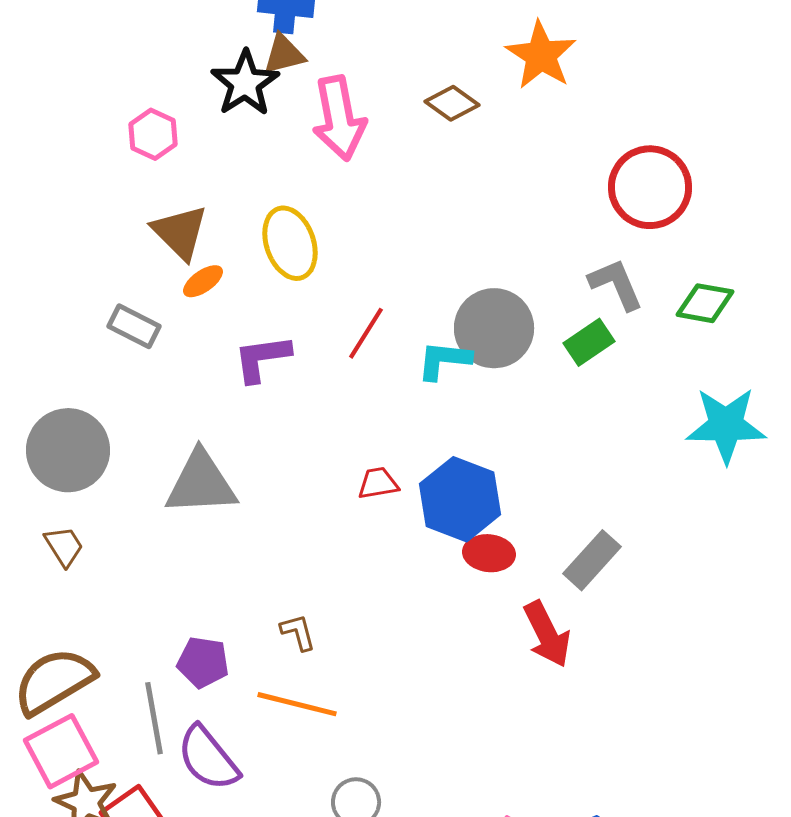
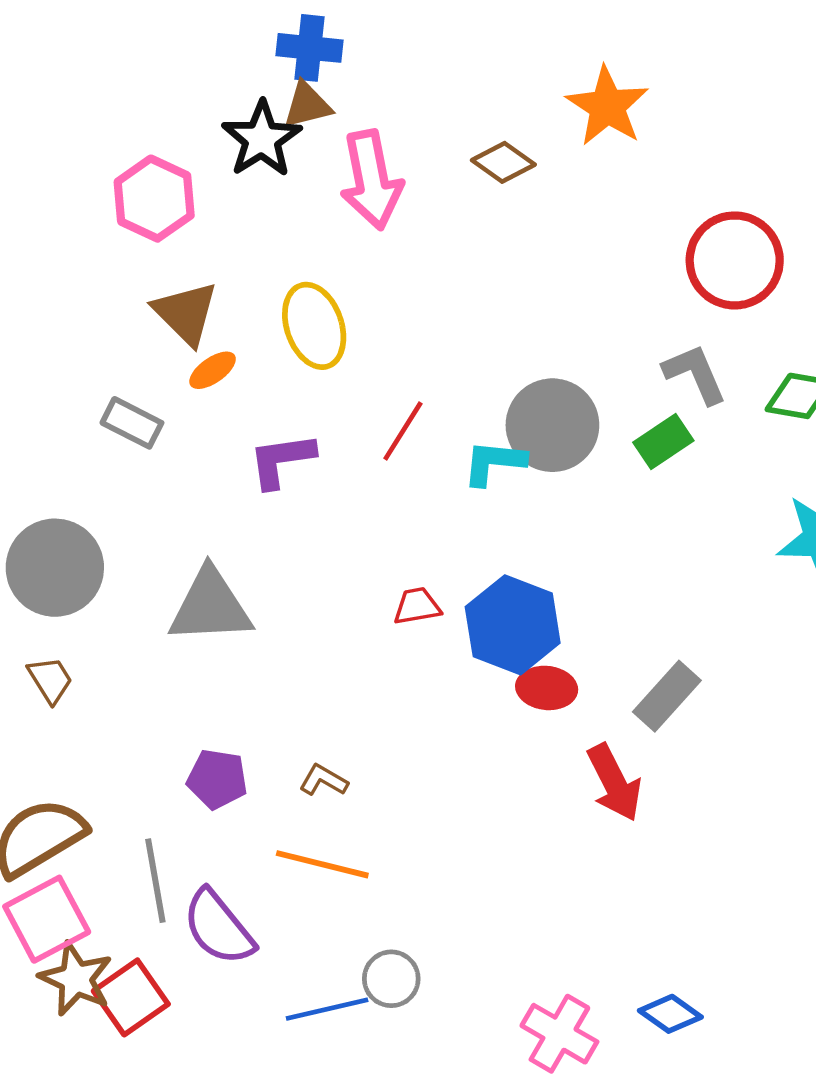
pink hexagon: (153, 134) -> (154, 199), size x1.4
brown L-shape: (298, 632) -> (324, 780), turned -45
purple pentagon: (203, 662) -> (217, 779), moved

